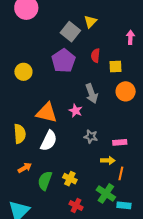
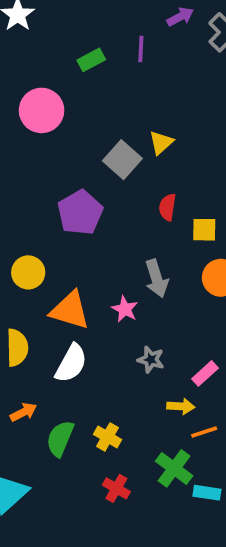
purple pentagon: (63, 61) -> (80, 212), moved
yellow circle: (23, 72) -> (28, 272), moved
pink rectangle: (120, 142) -> (205, 373), turned -40
orange line: (121, 173) -> (204, 432), turned 56

